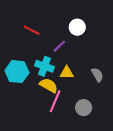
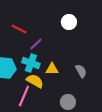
white circle: (77, 27) -> (69, 22), moved
purple line: (59, 46) -> (36, 44), moved
pink line: (55, 101) -> (24, 96), moved

